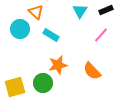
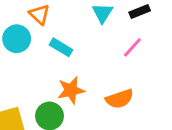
orange semicircle: (92, 71) -> (120, 99), turned -66

